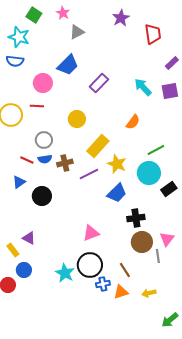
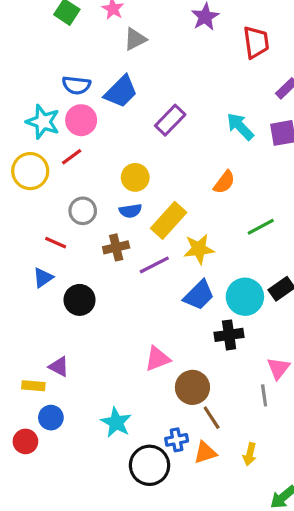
cyan star: (19, 37) -> (43, 122), moved
blue semicircle: (15, 61) -> (76, 85), moved
red line: (37, 106) -> (72, 157), turned -40
blue semicircle: (45, 159) -> (130, 211), moved
yellow star: (117, 164) -> (199, 249), turned -30
cyan circle: (149, 173) -> (245, 297), moved
brown circle: (142, 242) -> (192, 387), moved
yellow rectangle: (13, 250) -> (33, 386), turned -48
black circle: (90, 265) -> (150, 465), moved
yellow arrow: (149, 293) -> (250, 454), turned -64

